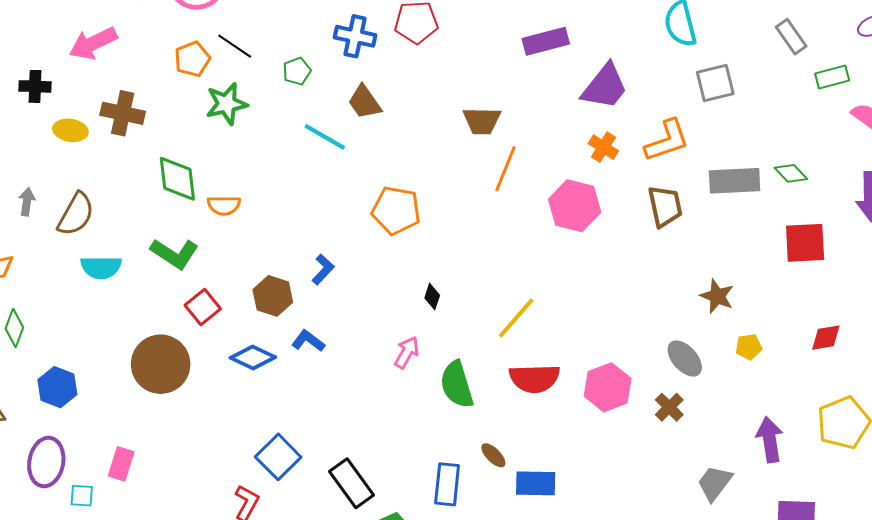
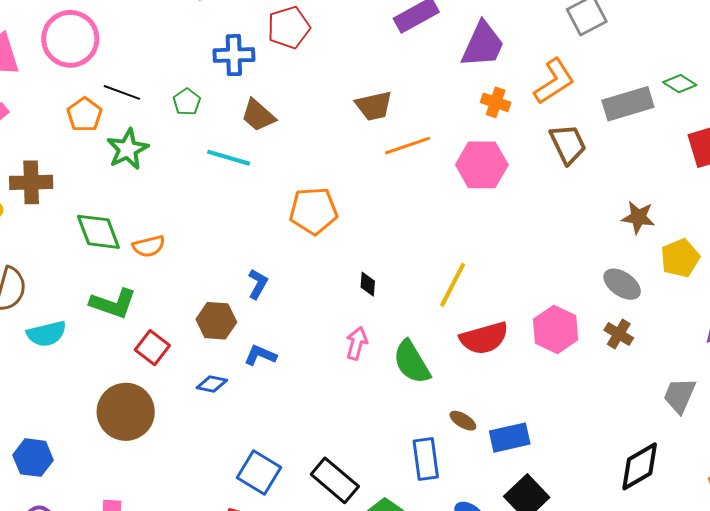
orange line: (506, 169) -> (408, 146), turned 63
yellow pentagon: (749, 347) -> (680, 258), size x1.5
blue diamond: (253, 358) -> (212, 384), size x0.7

